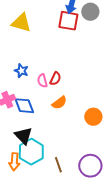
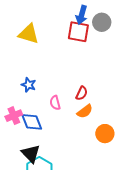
red semicircle: (55, 79) -> (82, 93), moved
pink semicircle: (42, 81) -> (55, 103), moved
orange semicircle: (59, 103) -> (85, 111), moved

